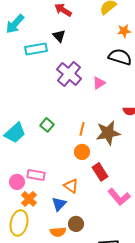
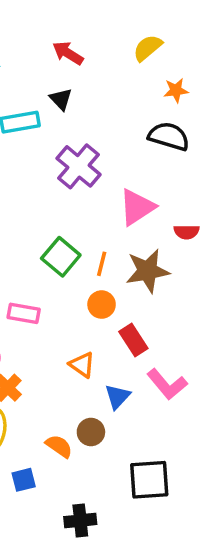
pink triangle: (99, 83) -> (137, 207), moved, size x1.6
green square: (47, 125) -> (61, 257), moved, size x1.5
pink rectangle: (36, 175) -> (24, 313), moved
blue triangle: (59, 204) -> (117, 397), moved
orange semicircle: (58, 232) -> (59, 446), turned -140

